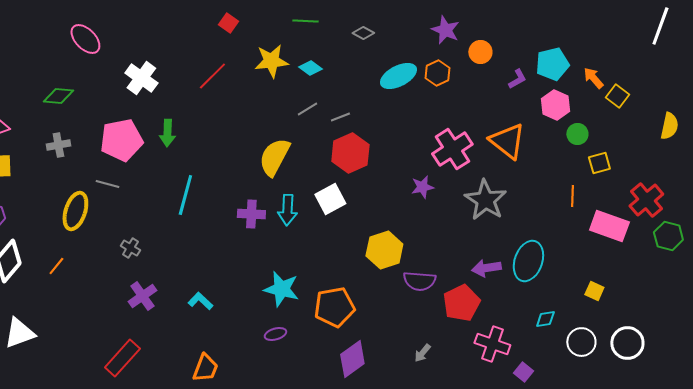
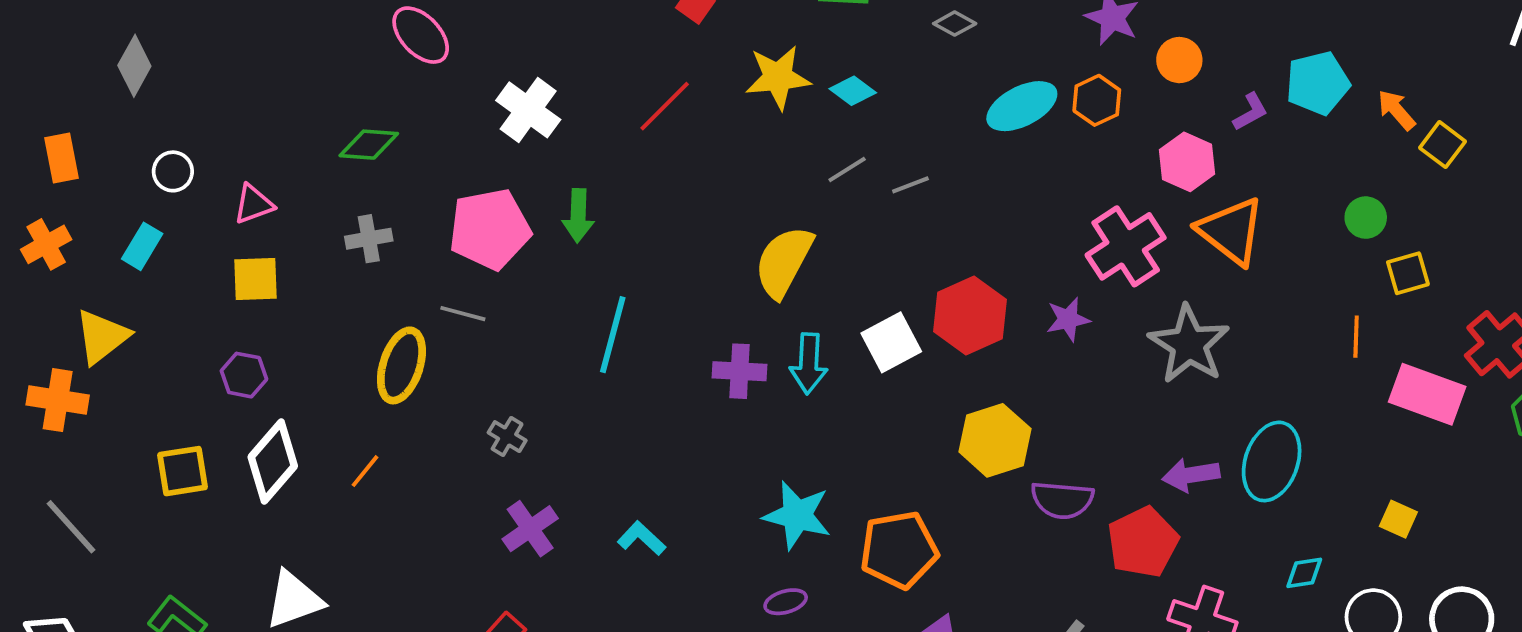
pink hexagon: (555, 105) -> (1187, 162), moved
red hexagon: (350, 153) -> (970, 316), moved

